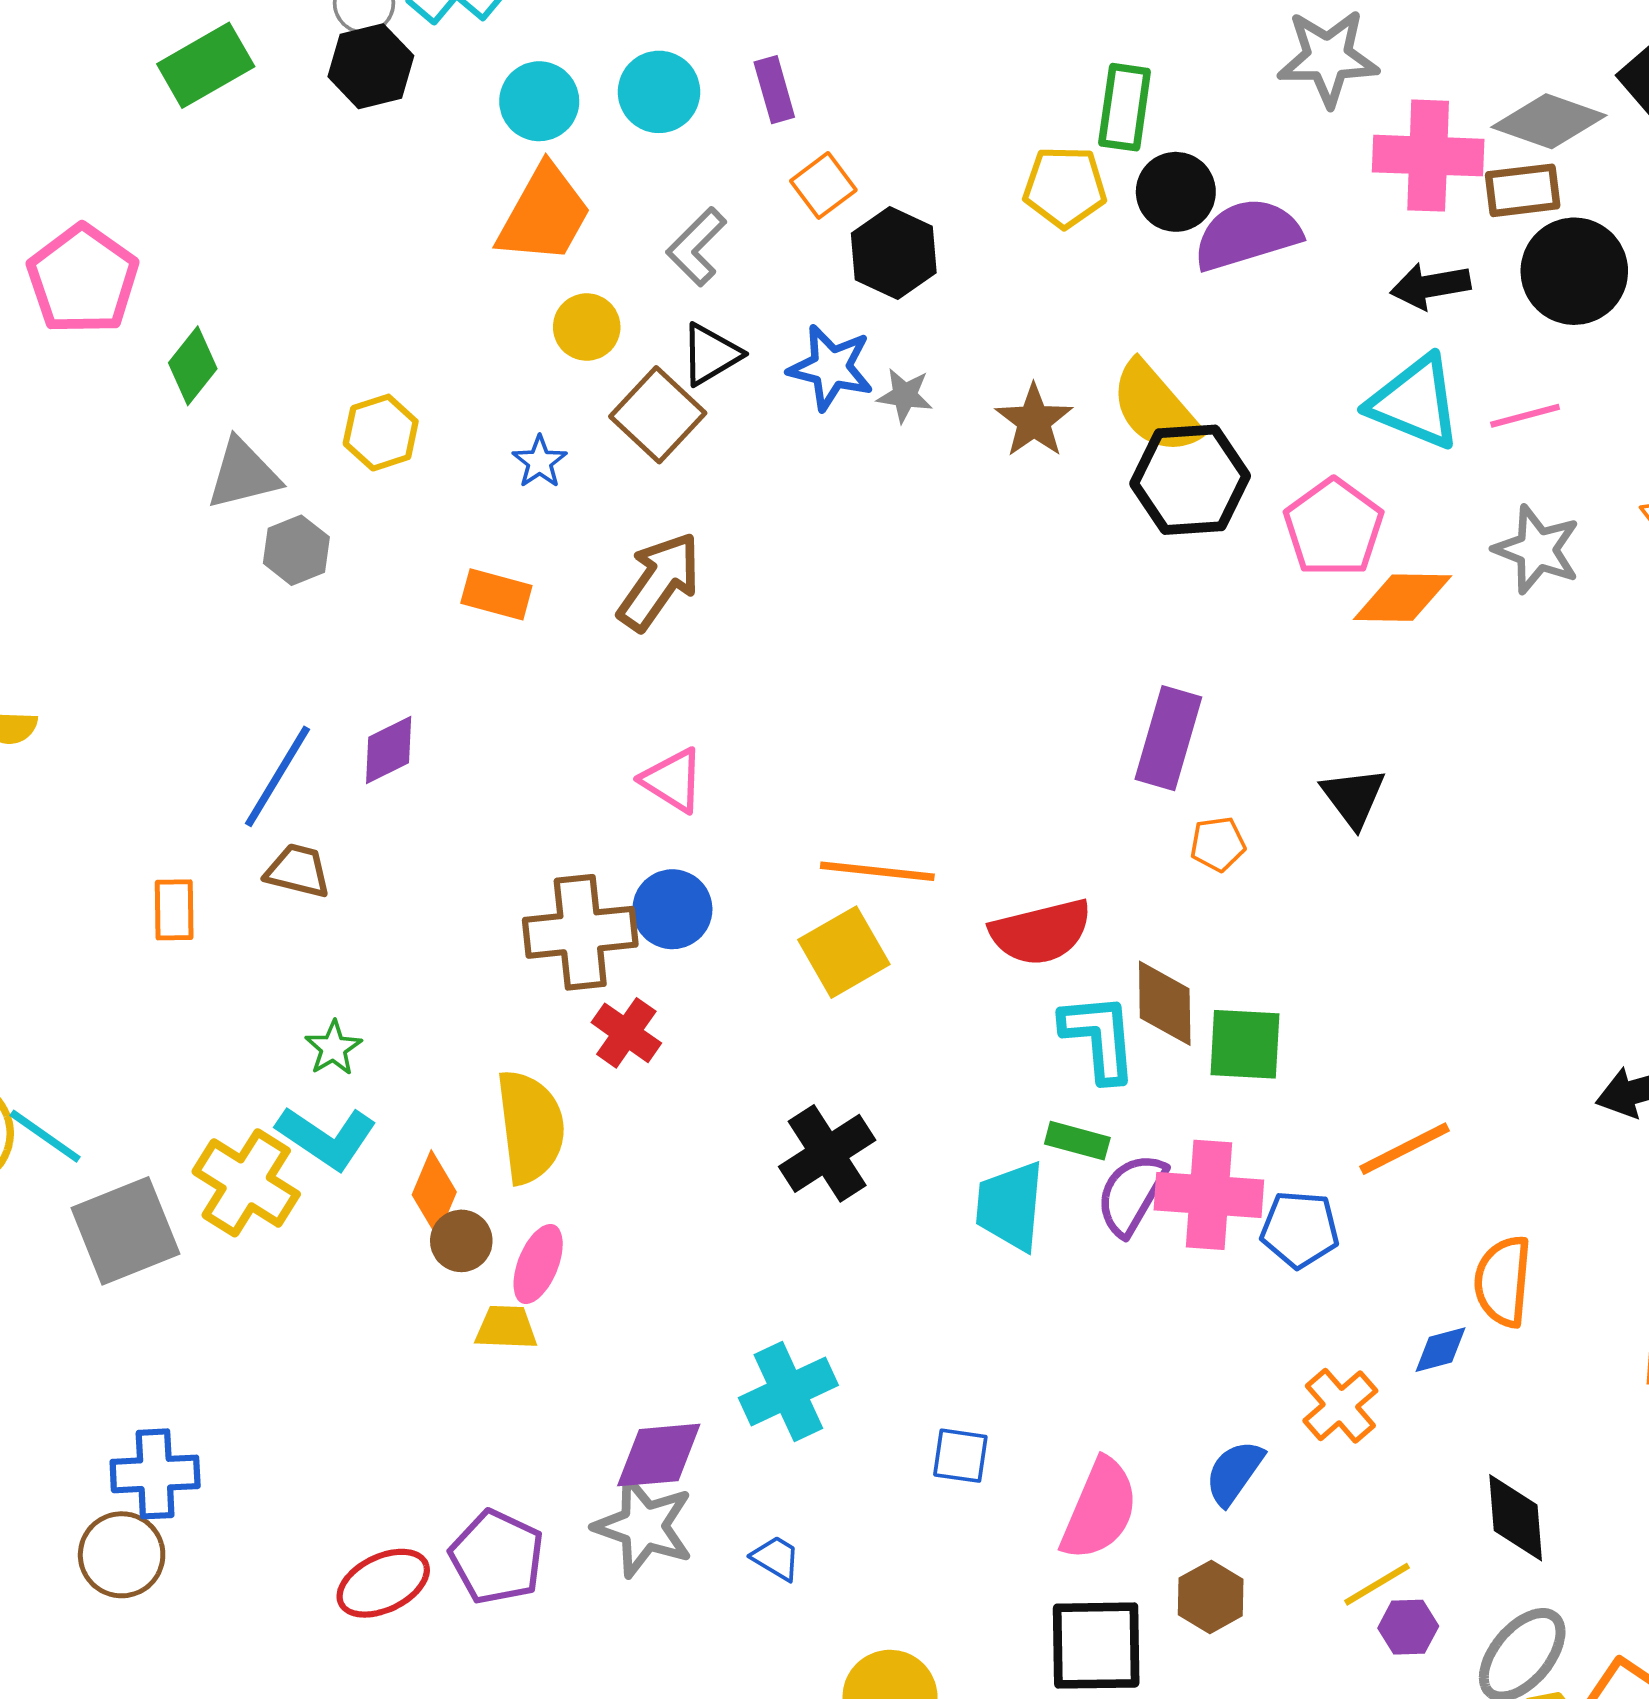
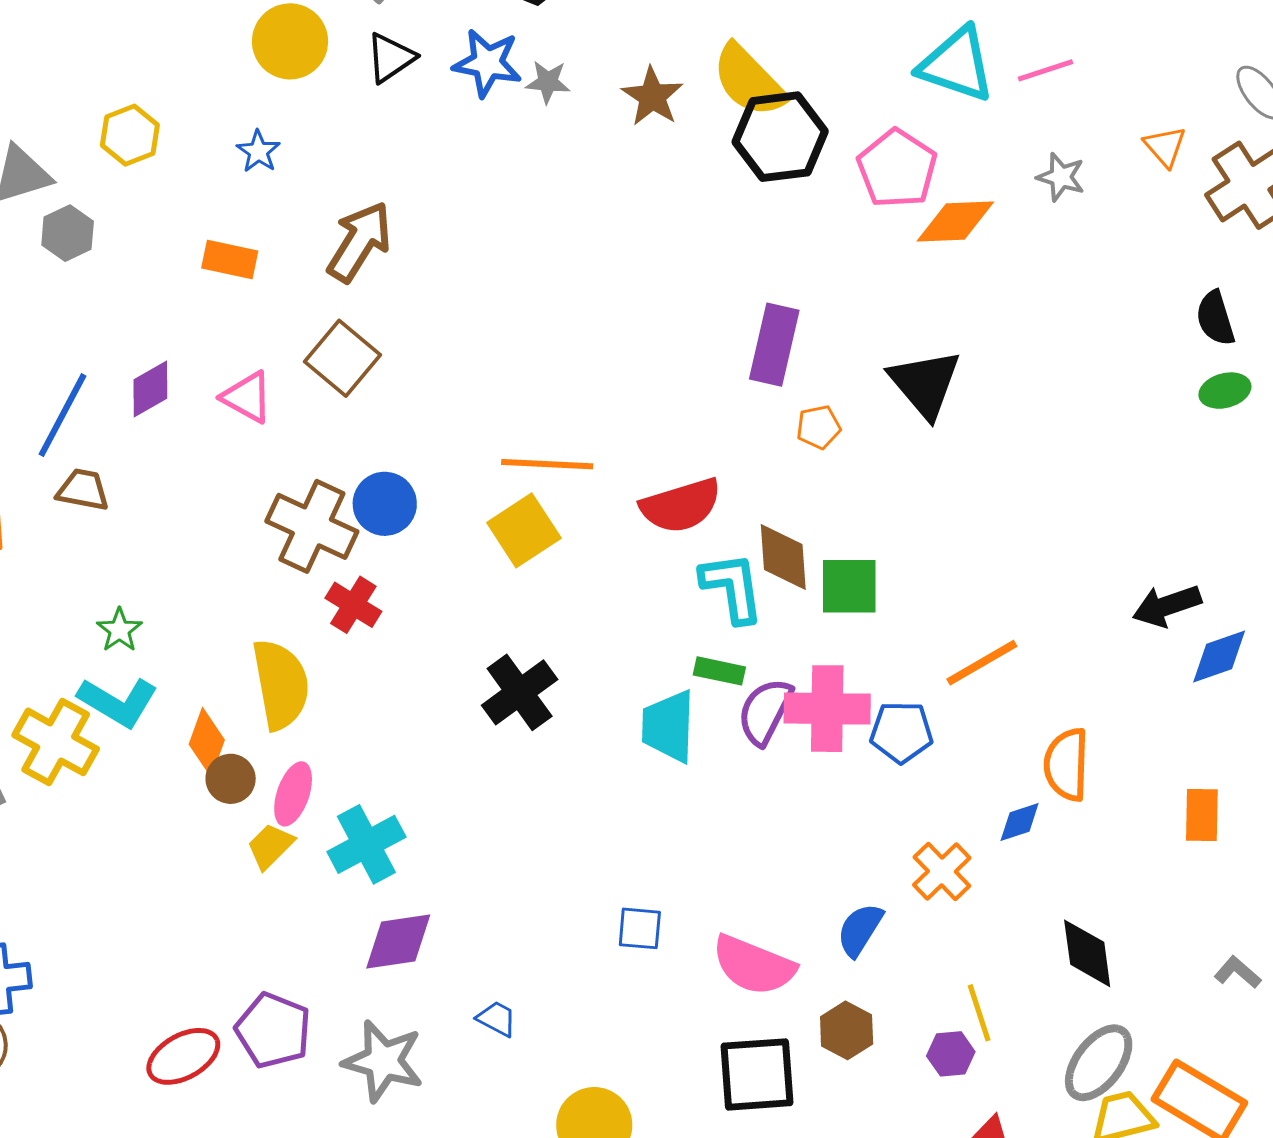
yellow circle: (587, 327) -> (290, 41), size x1.4
brown square: (658, 415) -> (343, 358), moved
gray star: (1537, 550) -> (1061, 177), size x0.7
pink triangle: (673, 780) -> (247, 397), moved
black triangle: (1353, 797) -> (925, 384), size x1.4
brown cross: (580, 932) -> (312, 526), turned 34
yellow trapezoid: (506, 1328) -> (270, 846), turned -44
cyan cross: (788, 1392) -> (366, 844), moved
pink semicircle: (1100, 1509) -> (754, 965), turned 92
gray star: (644, 1526) -> (383, 1061), moved
yellow line: (1377, 1584) -> (979, 1013), turned -74
purple hexagon: (1408, 1627) -> (951, 1054), moved

